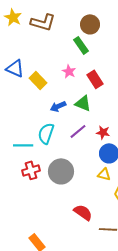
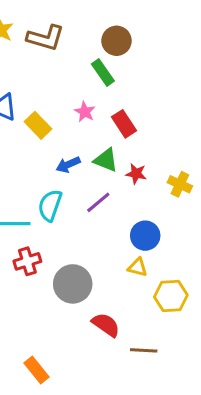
red star: (103, 132) -> (136, 174), moved
gray circle: (61, 171) -> (73, 284), moved

